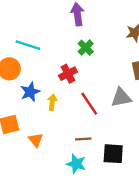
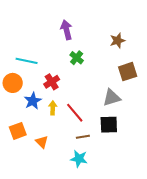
red cross: (68, 74) -> (52, 82), moved
red line: (89, 104) -> (75, 113), moved
black square: (113, 154) -> (109, 125), moved

